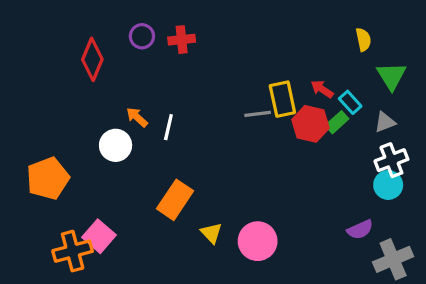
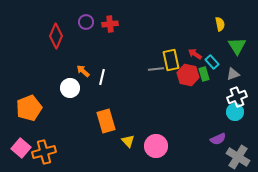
green rectangle: (337, 122) -> (204, 74), turned -64
orange rectangle: (175, 200) -> (106, 121), turned -50
pink square: (99, 236) -> (21, 148), moved
gray cross: (393, 259) -> (238, 157), turned -35

